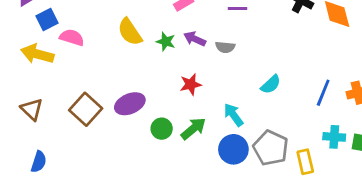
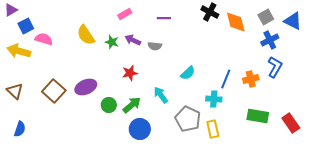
cyan cross: (334, 137) -> (214, 99), moved
blue circle: (233, 149) -> (140, 129), moved

